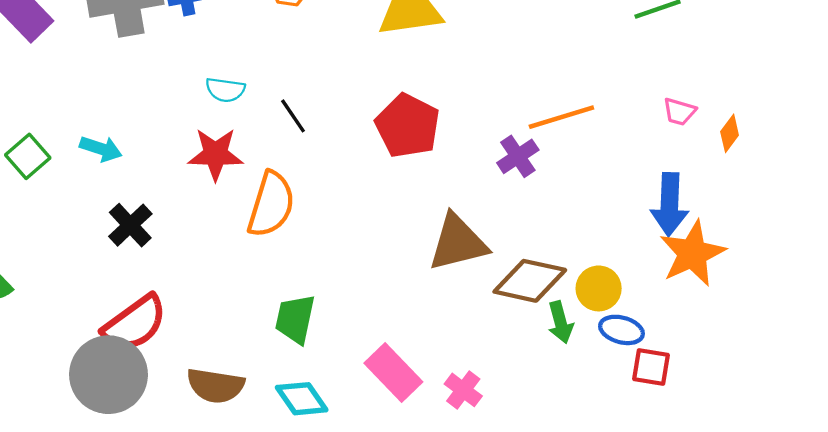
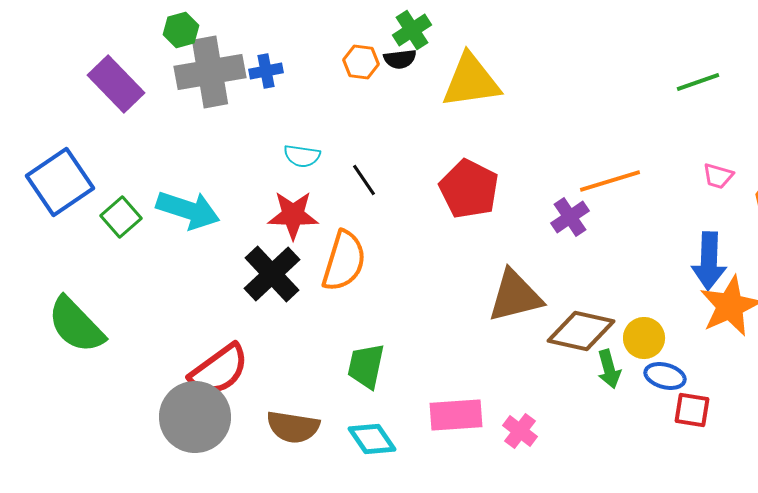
cyan arrow: (101, 149) -> (188, 210), size x1.6
black cross: (130, 225) -> (272, 274), moved, size x1.4
pink rectangle: (393, 372) -> (456, 415), turned -50

